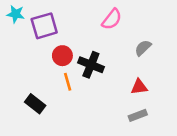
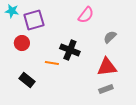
red circle: (62, 56) -> (22, 43), moved
orange line: (68, 82) -> (52, 63), turned -64
red triangle: (139, 87) -> (107, 67), size x1.5

